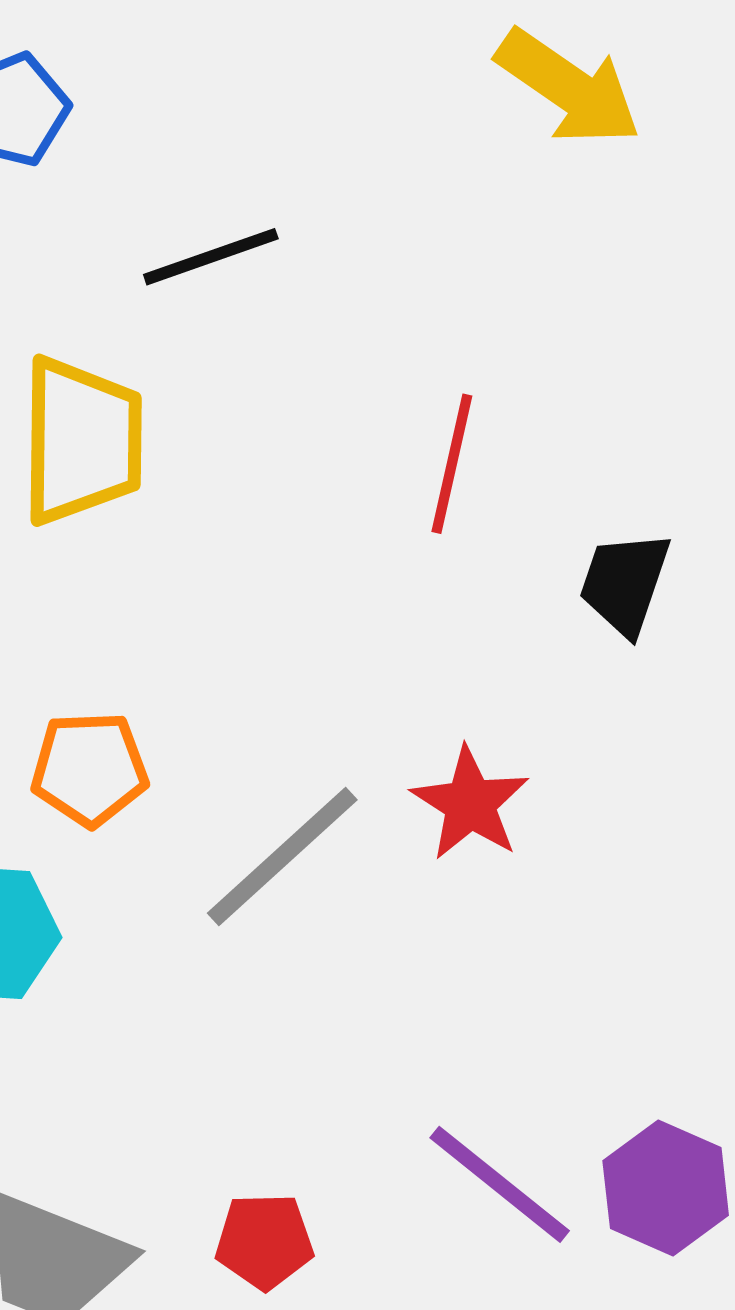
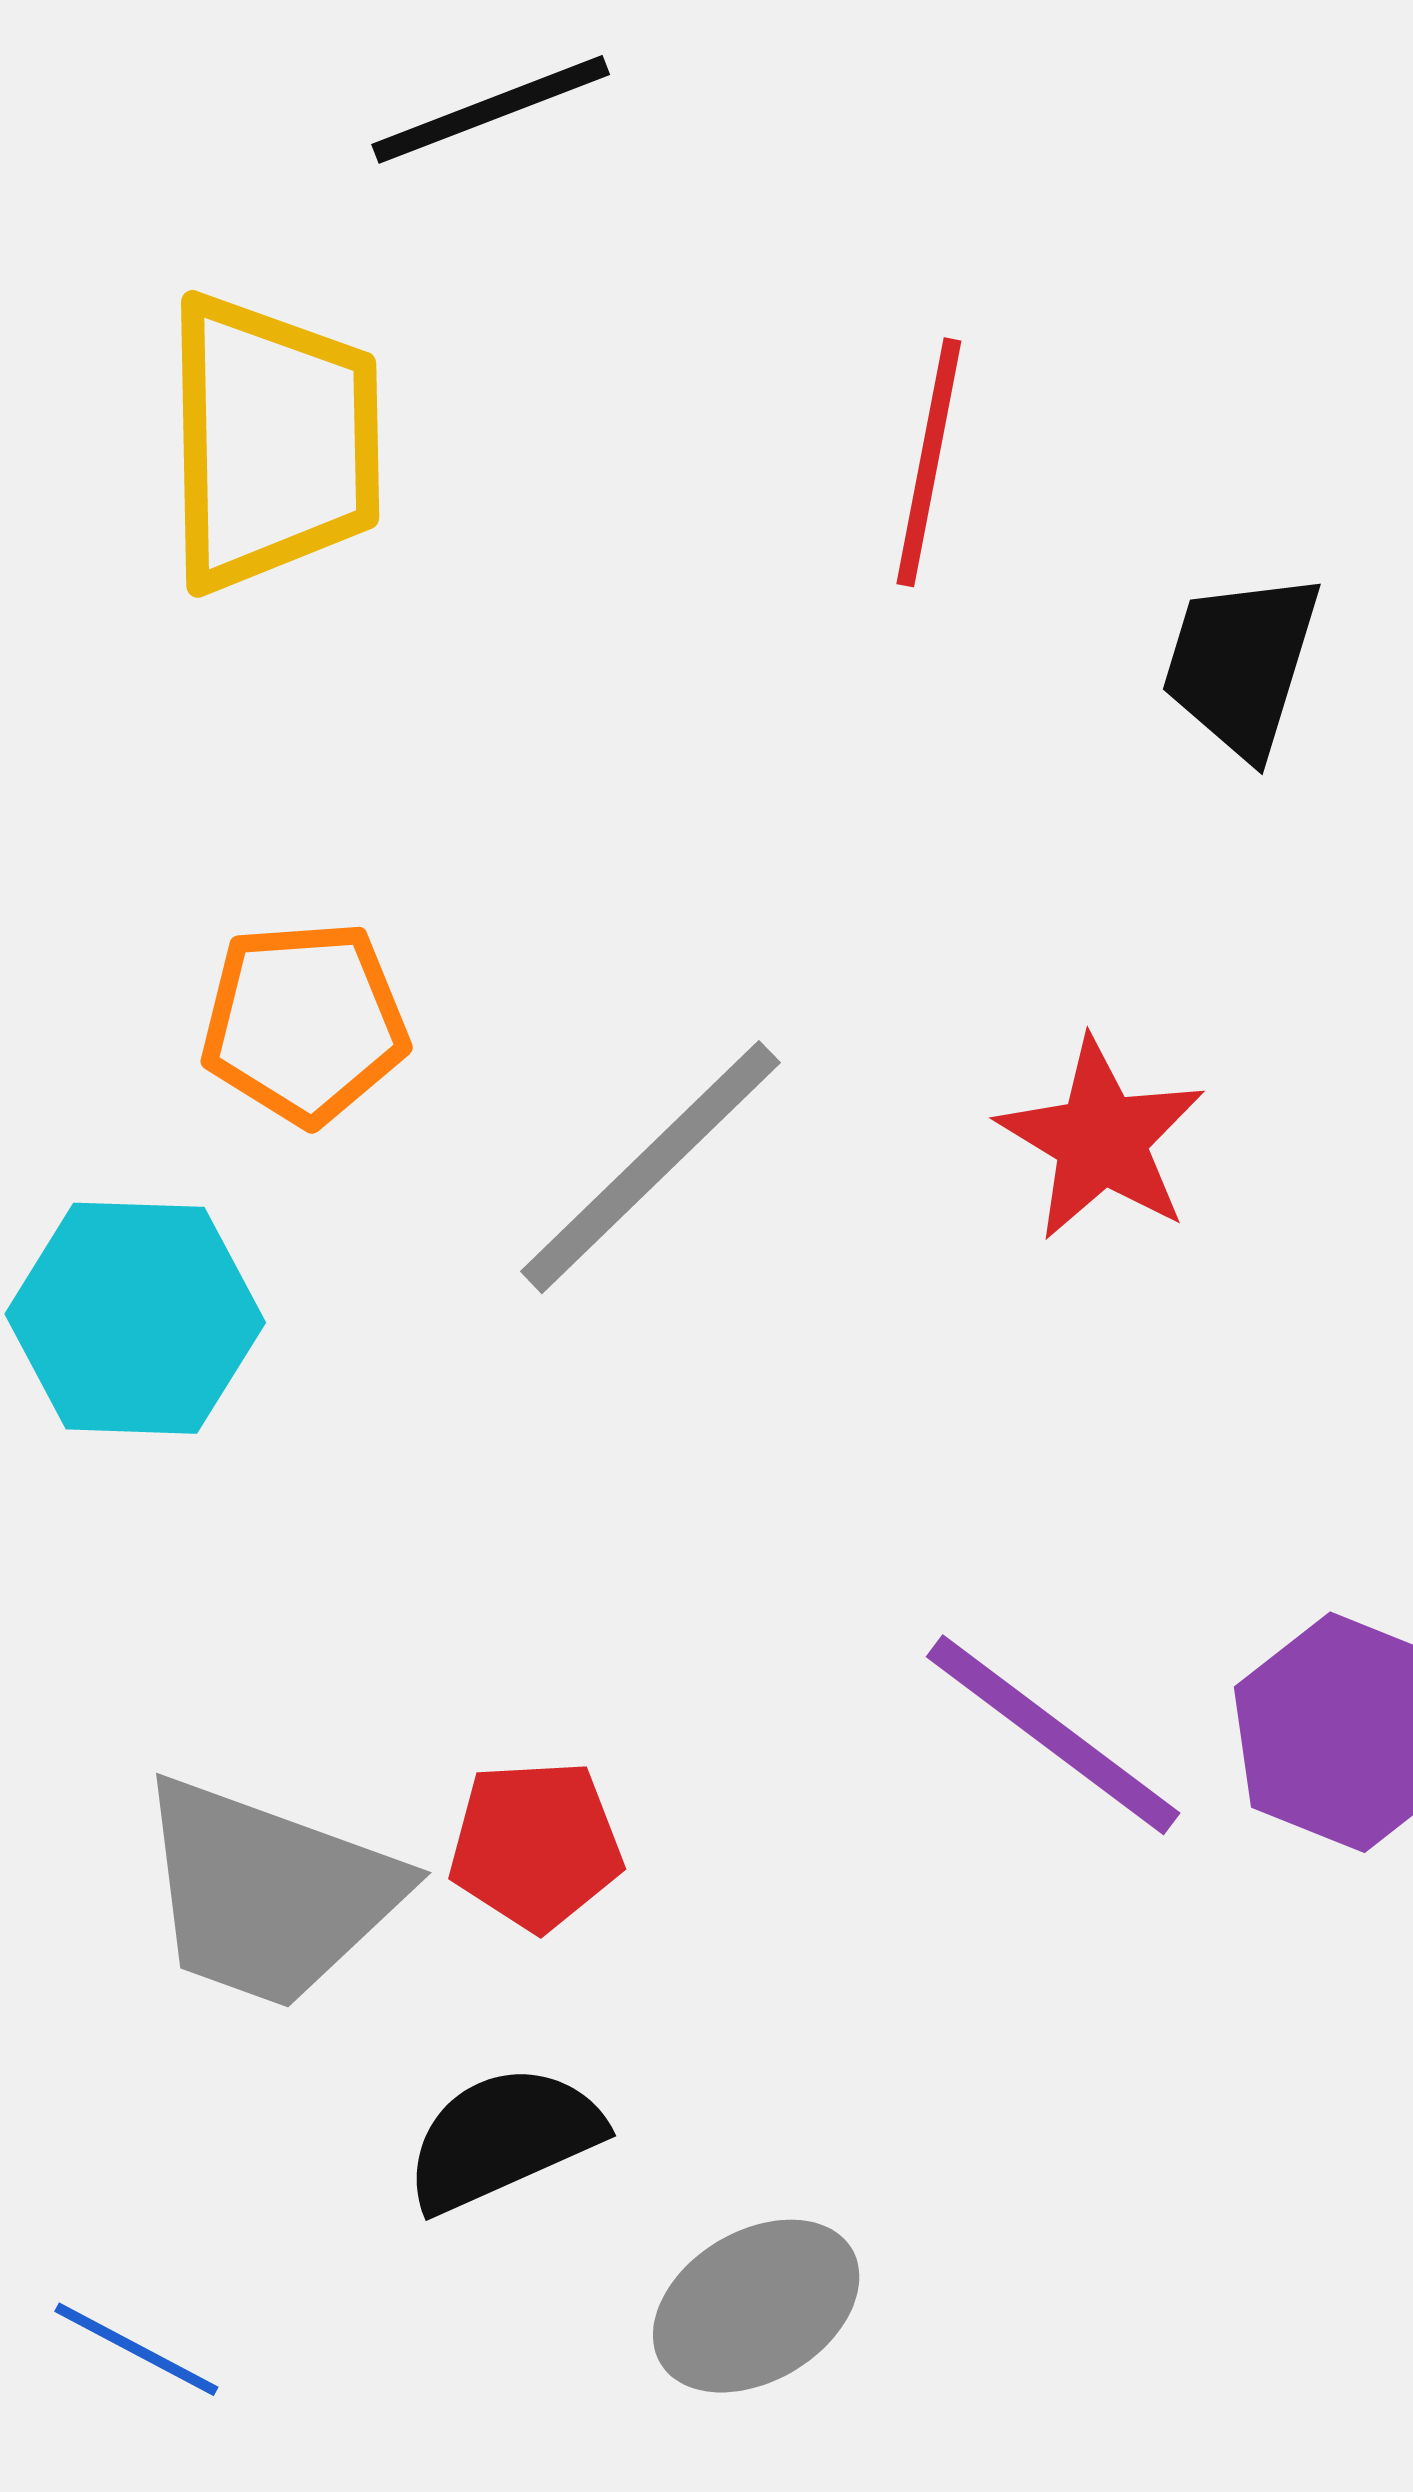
red star: (470, 804) -> (1101, 1139), moved
red pentagon: (264, 1241) -> (536, 1845), moved

